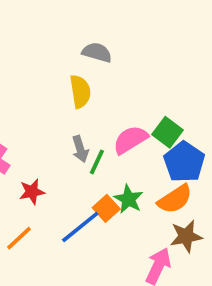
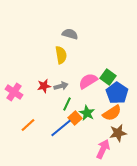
gray arrow: (80, 149) -> (61, 86), turned -88
green line: (97, 162) -> (67, 104), moved
red star: (32, 192) -> (44, 86), moved
orange line: (19, 238) -> (28, 125), moved

